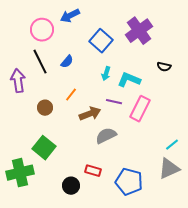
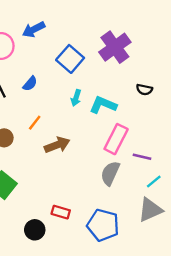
purple line: (114, 102) -> (142, 157), moved
gray semicircle: (106, 136) -> (110, 173), moved, turned -40

